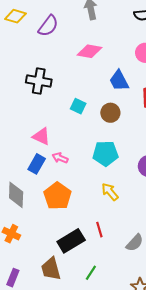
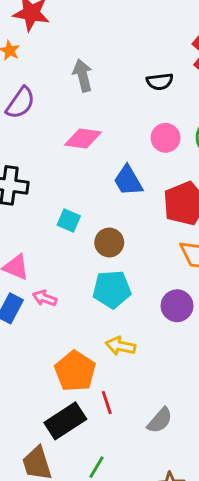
brown circle: (110, 113) -> (109, 243), moved
yellow arrow: (110, 192) -> (121, 346), turned -36
orange pentagon: (57, 196) -> (75, 371), moved

